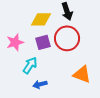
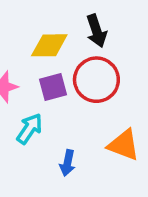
blue arrow: (40, 84) -> (67, 163), moved, turned -64

